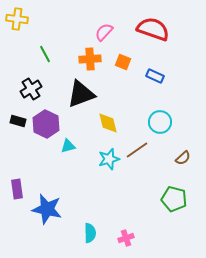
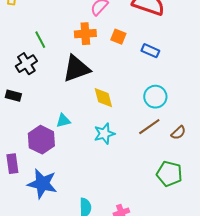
green line: (45, 54) -> (40, 40), moved
purple hexagon: (46, 124) -> (41, 140), moved
brown line: (137, 150) -> (149, 127), moved

